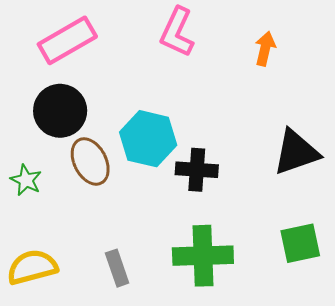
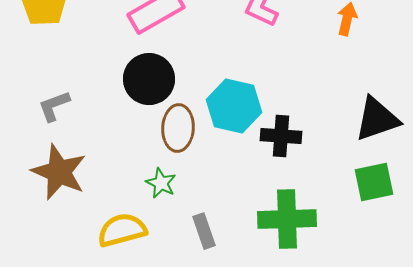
brown ellipse: (90, 161) -> (178, 128), turned 30
green star: (26, 180) -> (161, 183), moved
green square: (300, 243) -> (374, 182), moved

